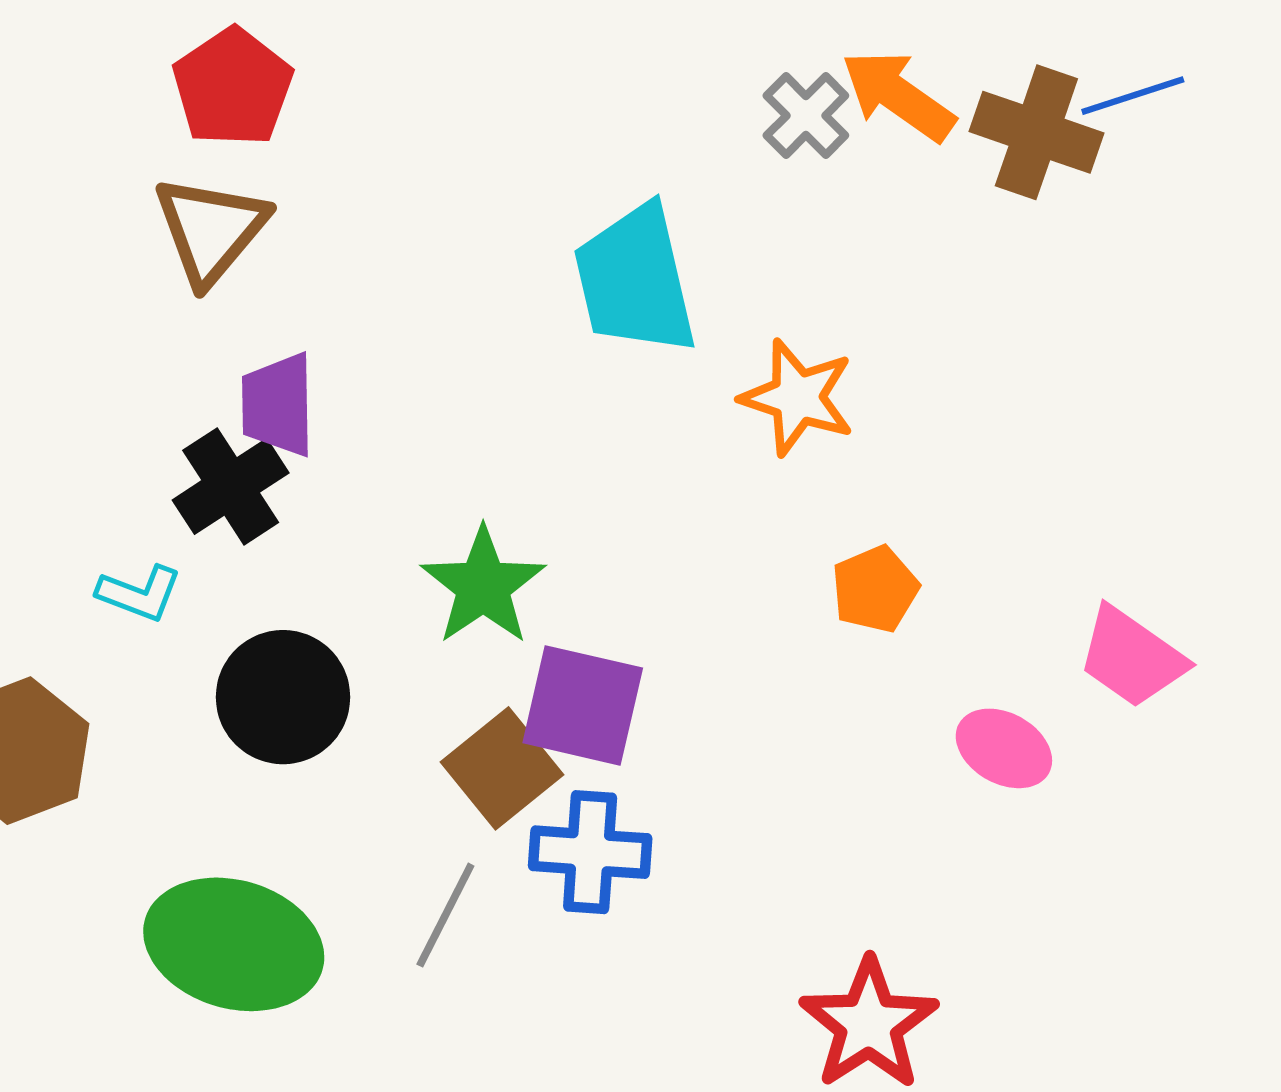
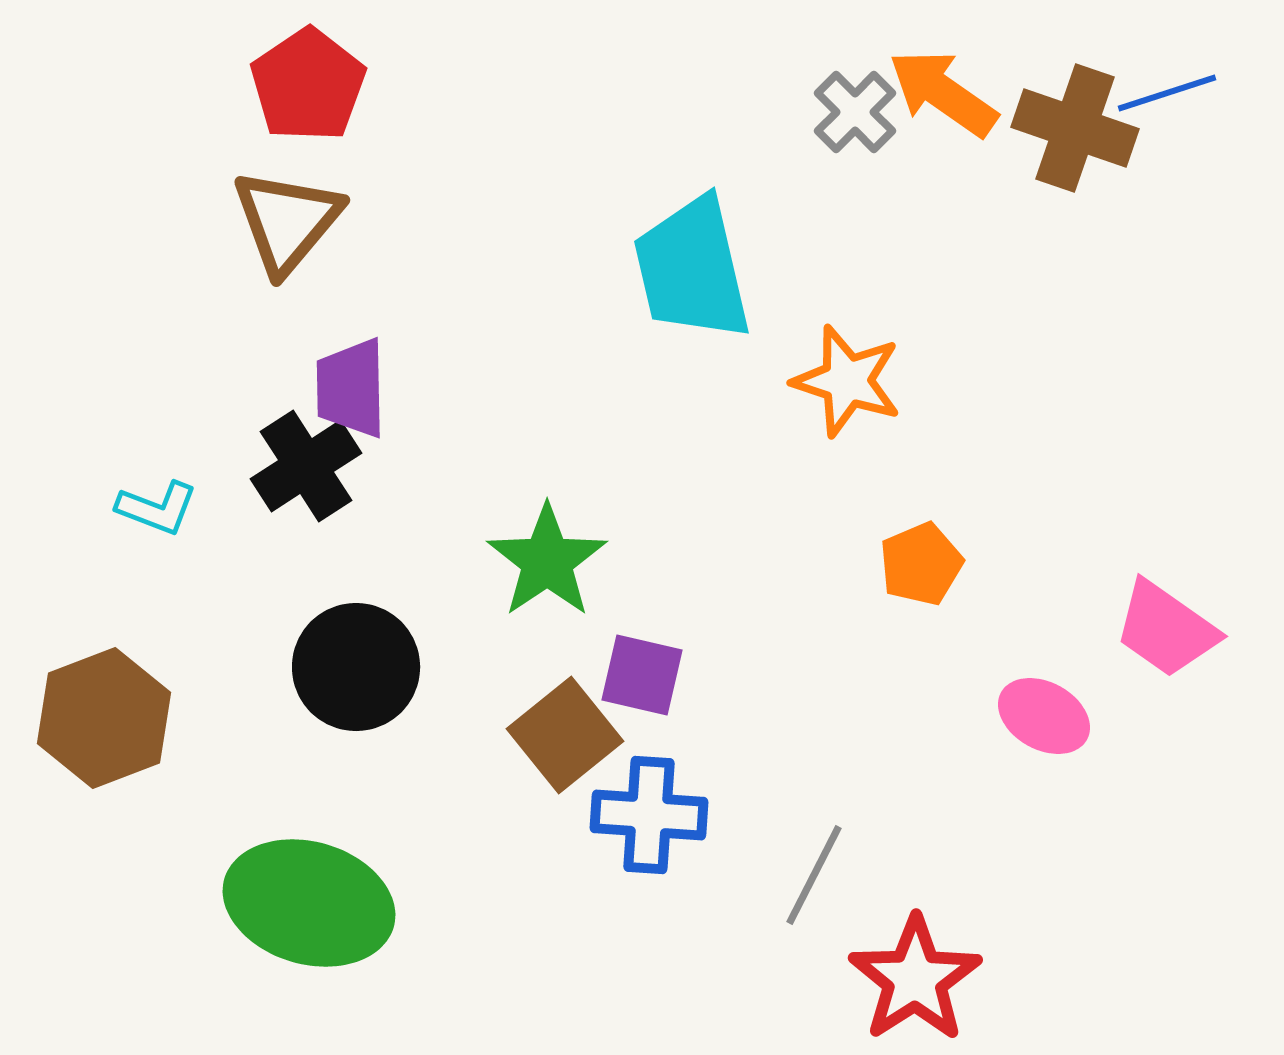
cyan L-shape: (139, 593) -> (157, 508), moved
purple square: (583, 705) -> (642, 675), size x0.7
gray line: (445, 915) -> (814, 875), moved

